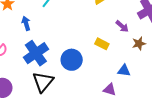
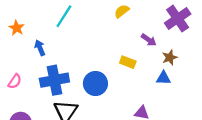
blue cross: (36, 53) -> (54, 80), turned 30
blue triangle: (124, 70) -> (163, 78), moved

